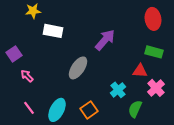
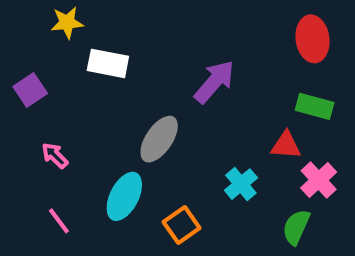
purple square: (14, 54) -> (30, 90), moved
green semicircle: (135, 109) -> (296, 227), moved
cyan ellipse: (57, 110) -> (124, 196), moved

